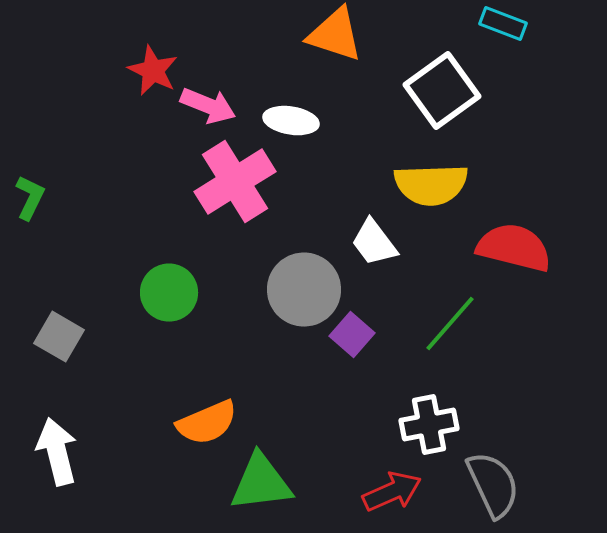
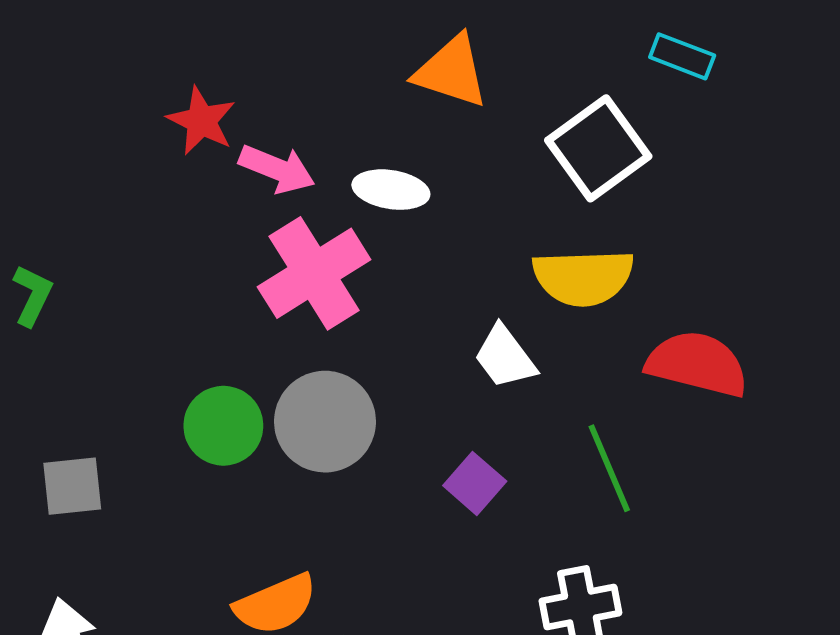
gray circle: (304, 290) -> (325, 422), moved
green line: (450, 324) -> (609, 468), turned -64
gray square: (59, 337) -> (72, 486), turned -36

